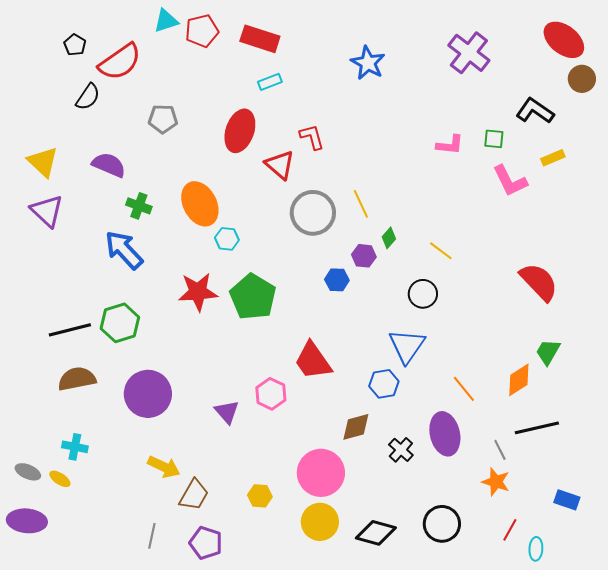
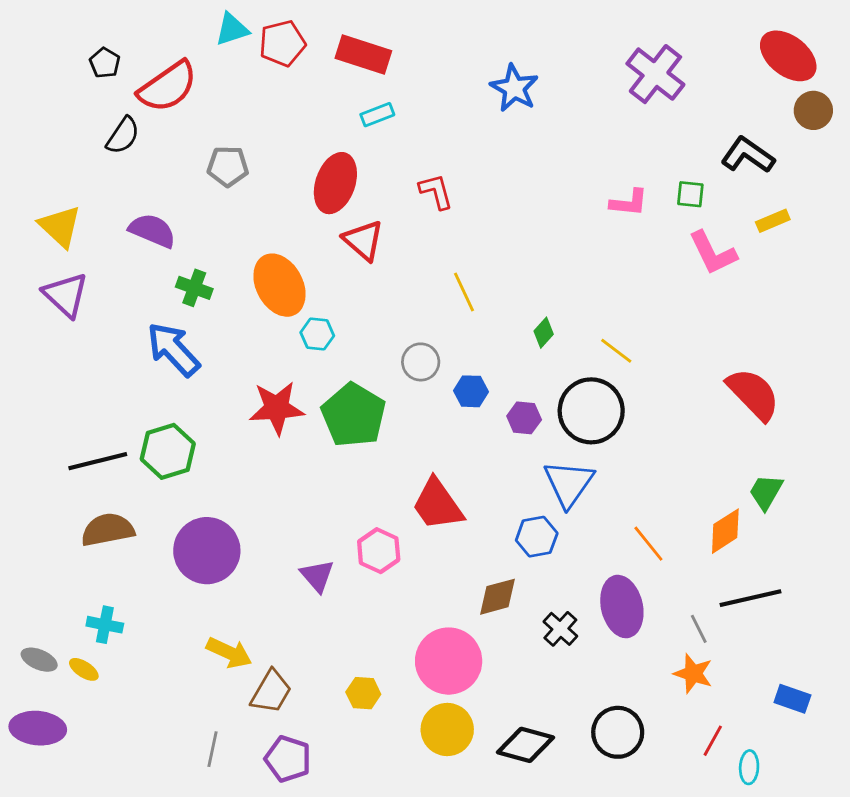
red triangle: (280, 165) -> (363, 240), moved
yellow line: (361, 204) -> (464, 292), moved
gray circle: (313, 213) -> (421, 362), moved, size x0.6
purple hexagon: (364, 256) -> (524, 418), moved
black circle: (423, 294) -> (591, 411), size x1.6

